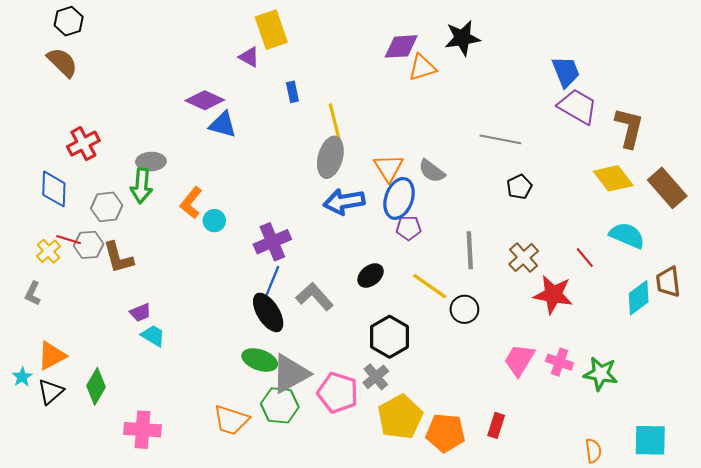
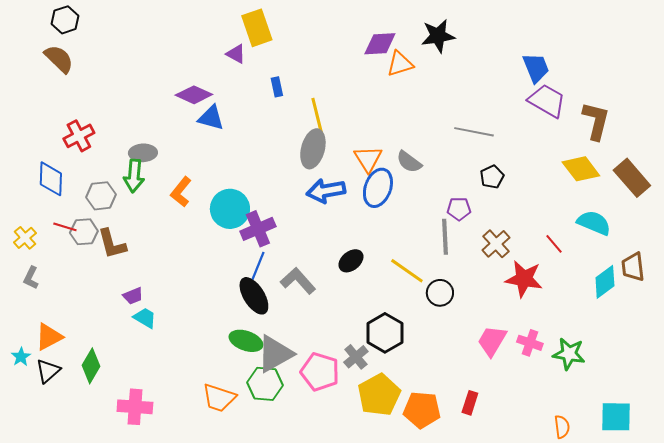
cyan circle: (214, 221) -> (230, 209), moved, size x1.8
purple pentagon: (409, 228) -> (459, 209), moved
yellow cross: (49, 251) -> (25, 238), moved
black hexagon: (390, 337) -> (385, 333), moved

